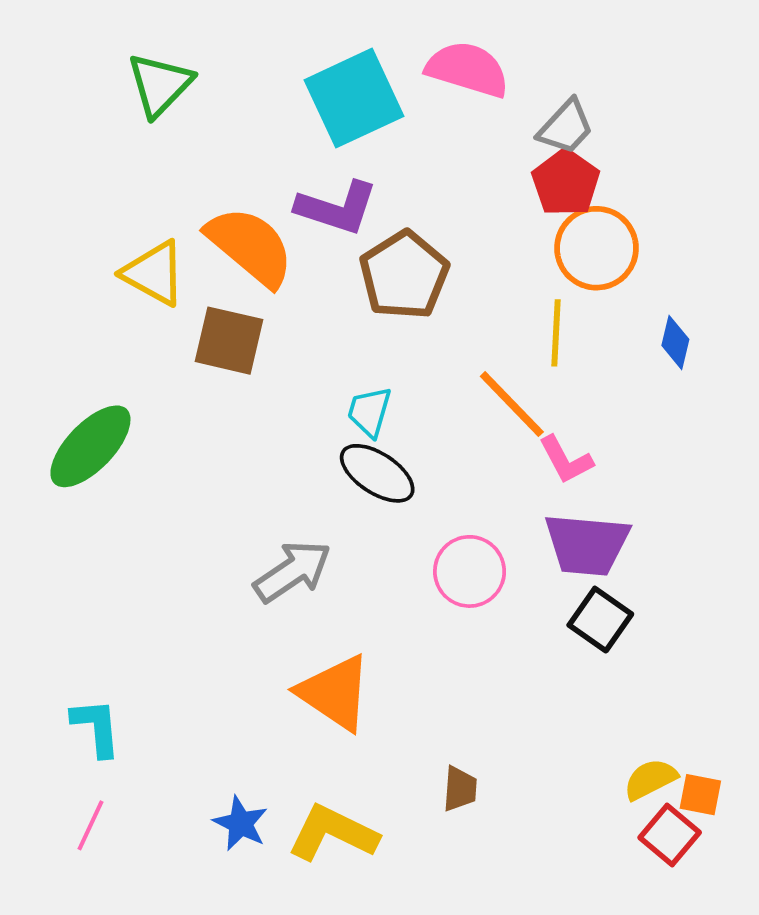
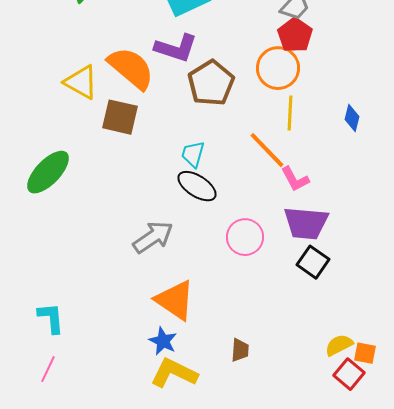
orange circle: (596, 248) -> (278, 68), moved
blue star: (241, 823) -> (163, 341), moved

